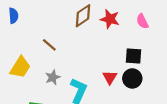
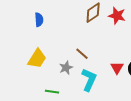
blue semicircle: (13, 16) -> (39, 20), moved
brown line: (49, 45) -> (82, 54), moved

